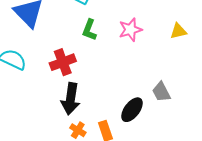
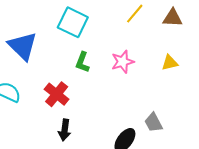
red cross: (63, 62) -> (57, 94), turned -30
black arrow: (71, 99) -> (65, 130), size x0.7

